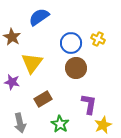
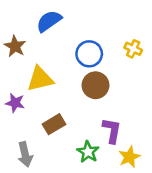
yellow cross: (98, 39) -> (133, 49), moved
yellow triangle: (32, 63) -> (40, 79), turned 40
green star: (60, 124) -> (88, 152), moved

